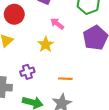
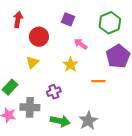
orange line: (65, 79) -> (98, 81), moved

